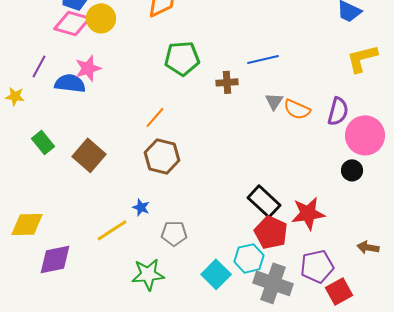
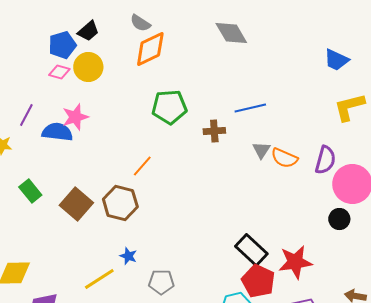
pink diamond: (72, 23) -> (59, 72), size x0.6
brown hexagon: (162, 156) -> (120, 203), moved

